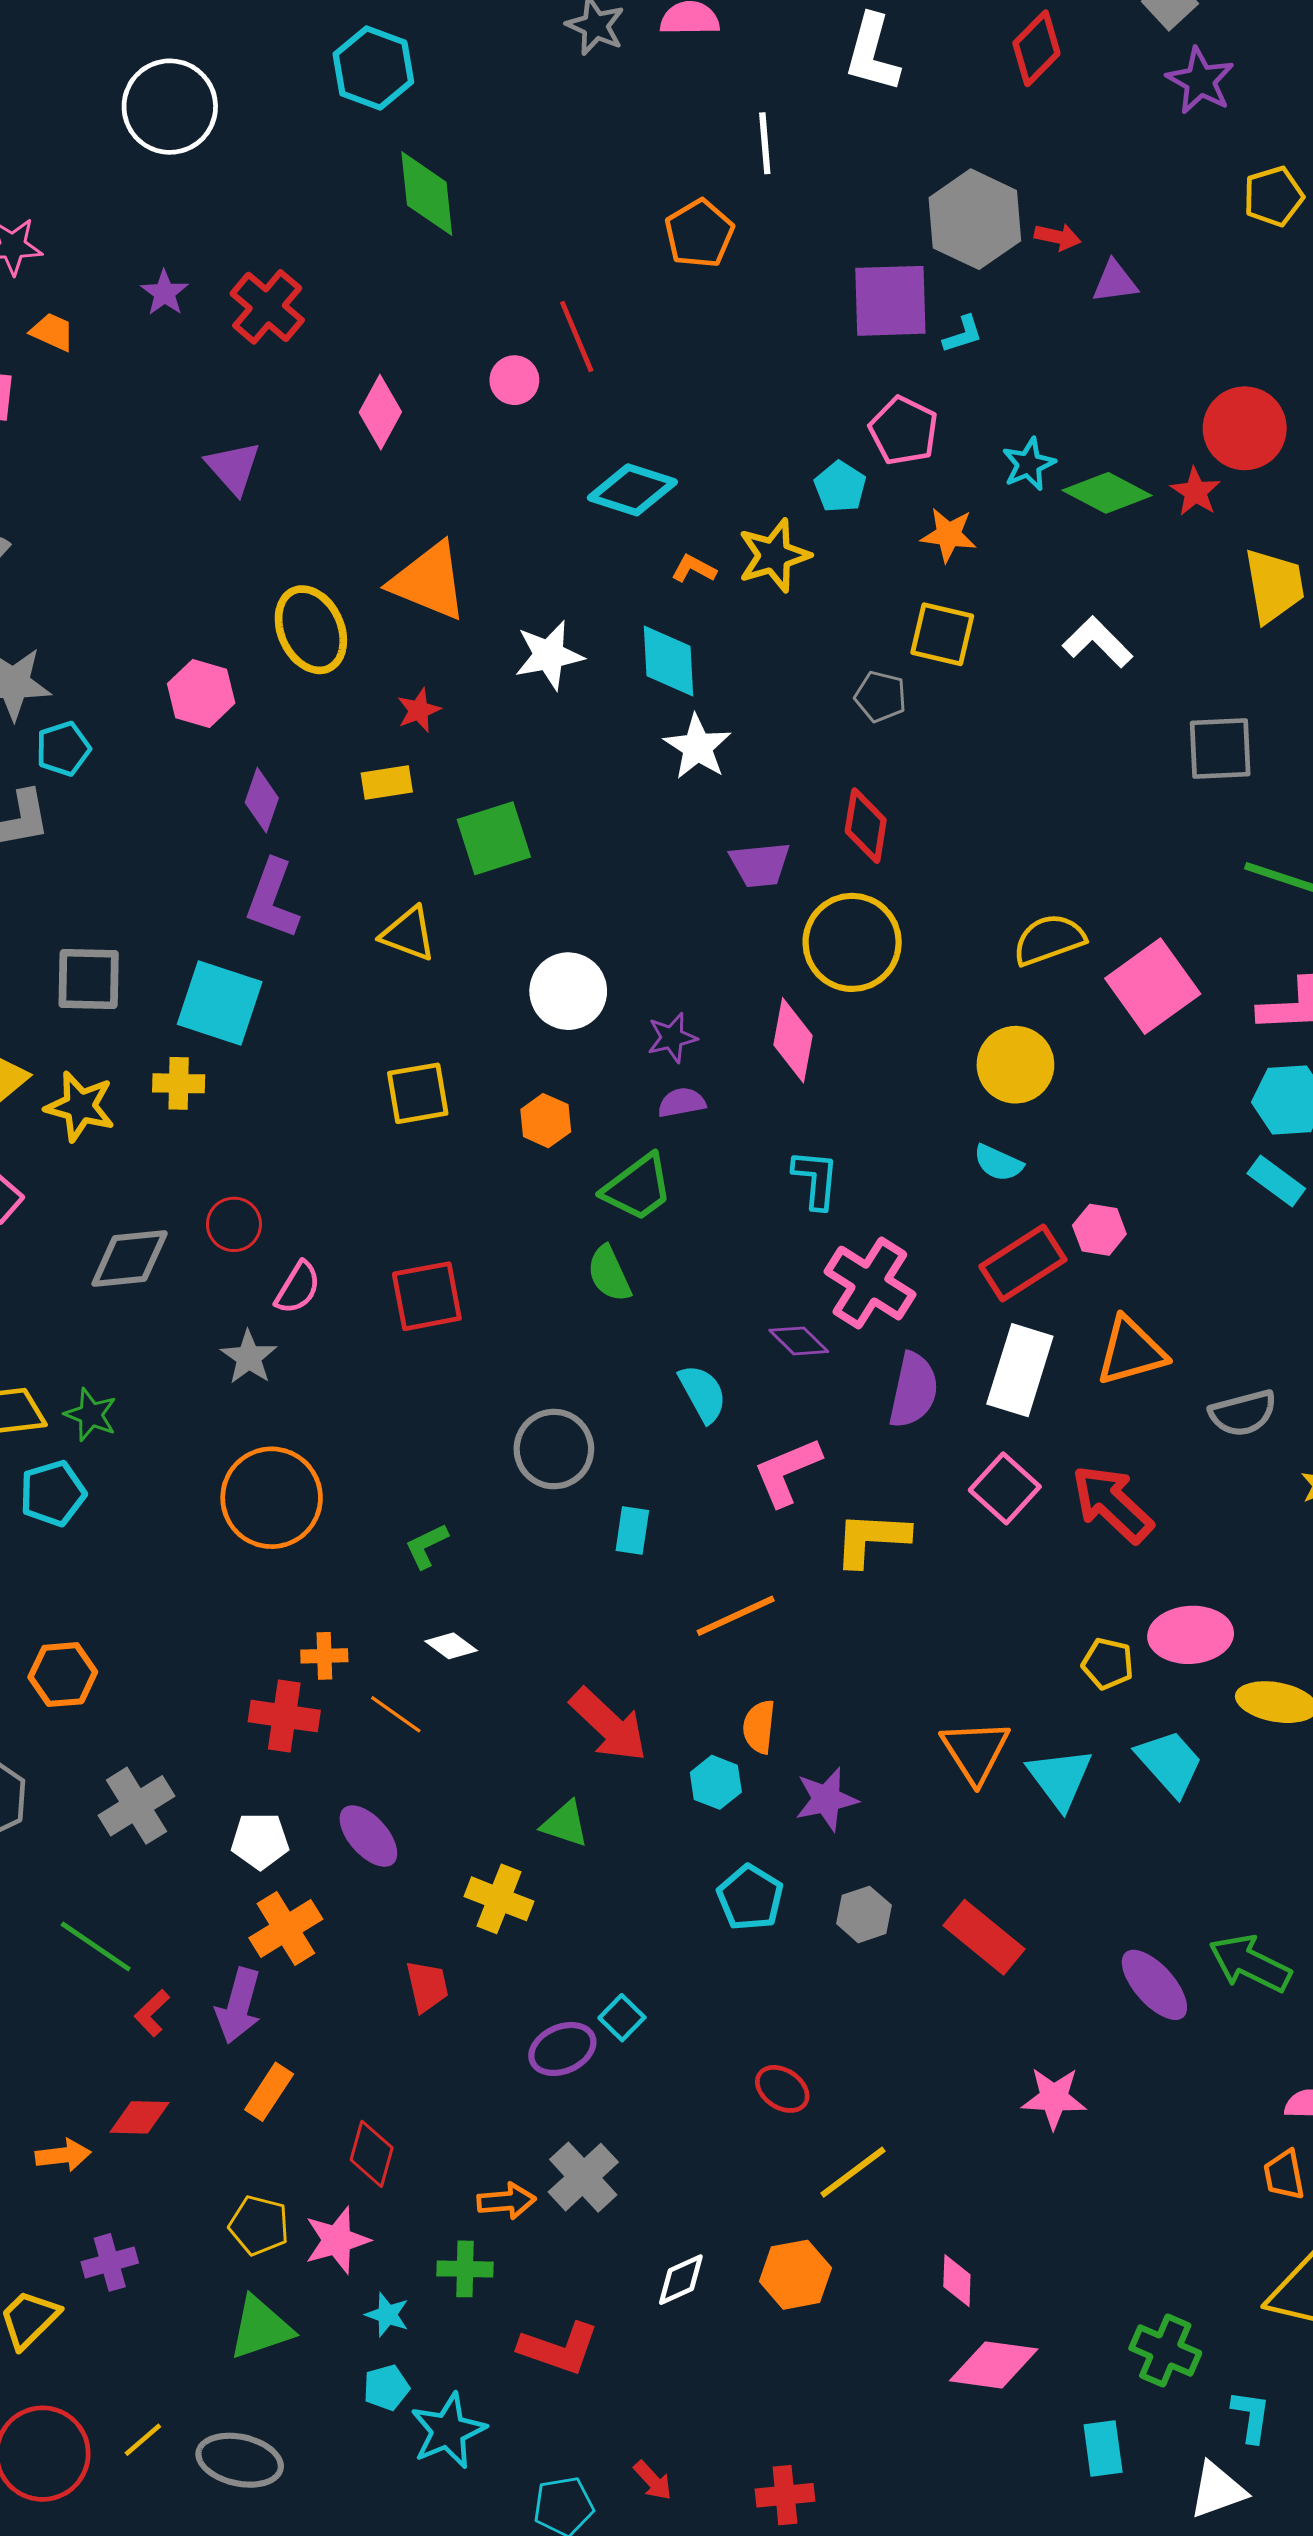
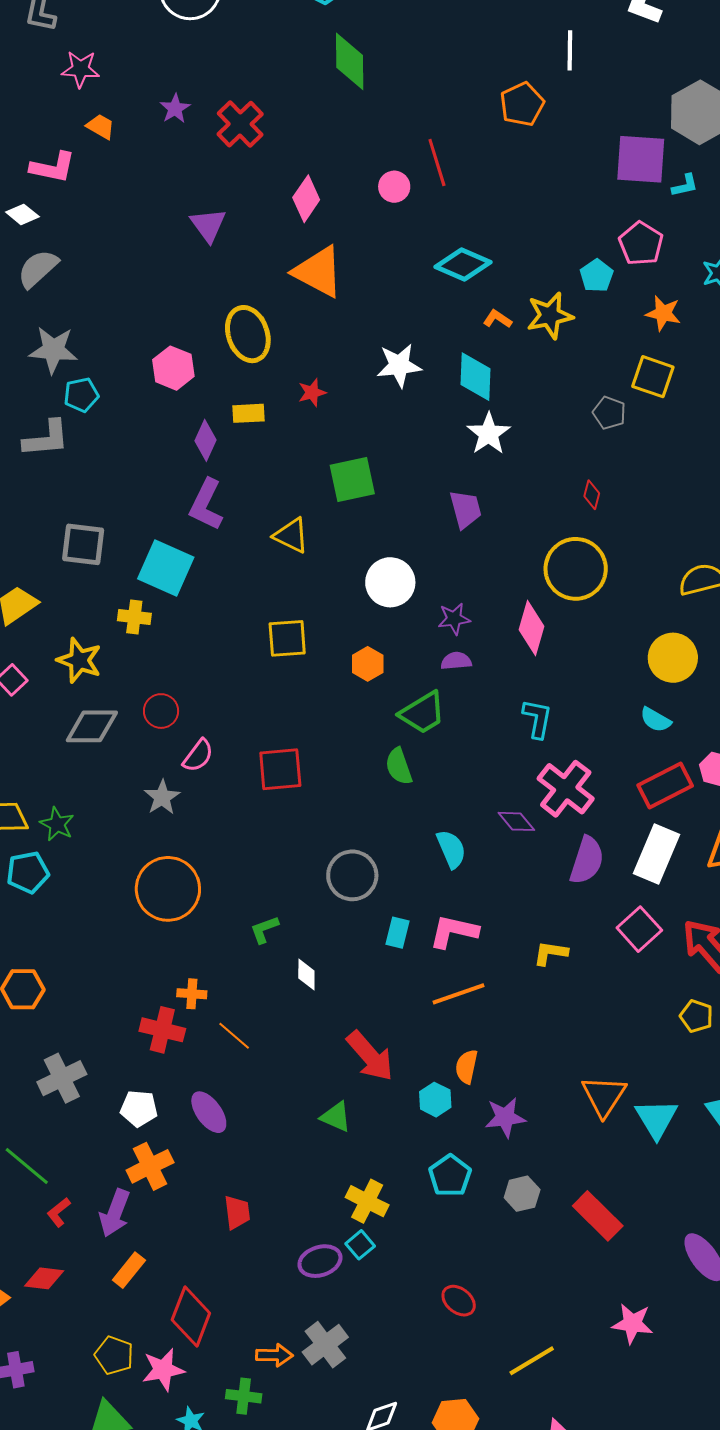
orange triangle: (429, 581) -> (318, 272), moved
yellow rectangle: (387, 783) -> (248, 413), moved
red diamond: (866, 826) -> (592, 495), size x0.6
purple trapezoid: (760, 864) -> (465, 509), moved, turned -105
yellow star: (80, 1106) -> (79, 660), moved
pink L-shape: (787, 1472) -> (454, 931), moved, turned 30
yellow L-shape: (871, 1539) -> (550, 953), size x0.7
white diamond: (451, 1646) -> (306, 975), moved, turned 48
yellow pentagon: (1108, 1664) -> (696, 1016), moved
yellow cross: (499, 1899) -> (367, 1201), moved
red diamond: (372, 2154) -> (191, 1316), size x1.4
yellow line: (853, 2172) -> (532, 1361), moved

